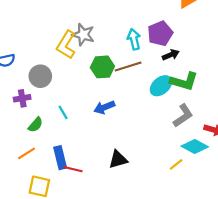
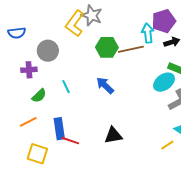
cyan arrow: (134, 39) -> (148, 33), moved
cyan ellipse: (161, 86) -> (164, 82), moved
blue arrow: (104, 107) -> (105, 85), turned 60

